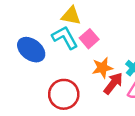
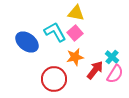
yellow triangle: (71, 16) -> (76, 13), moved
orange star: (102, 68) -> (75, 57), moved

